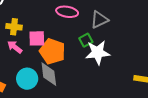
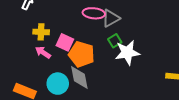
gray triangle: (99, 20) -> (111, 18), moved
pink square: (37, 38) -> (65, 42), turned 30

